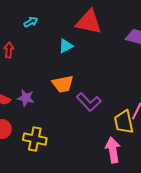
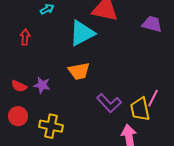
cyan triangle: (66, 46) -> (82, 33), size x1.8
purple L-shape: (89, 102) -> (109, 103), moved

